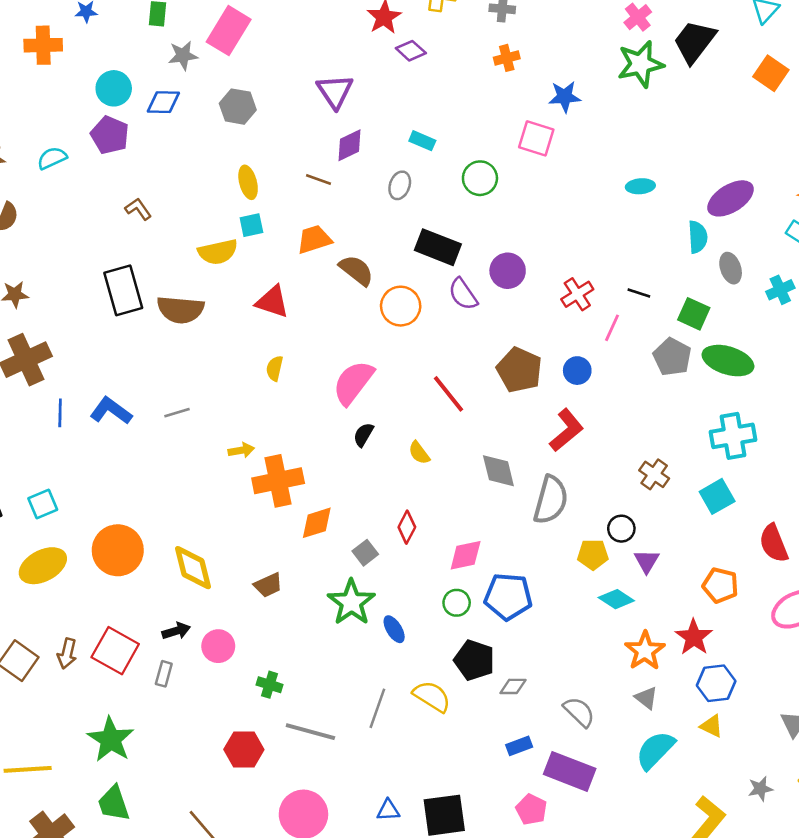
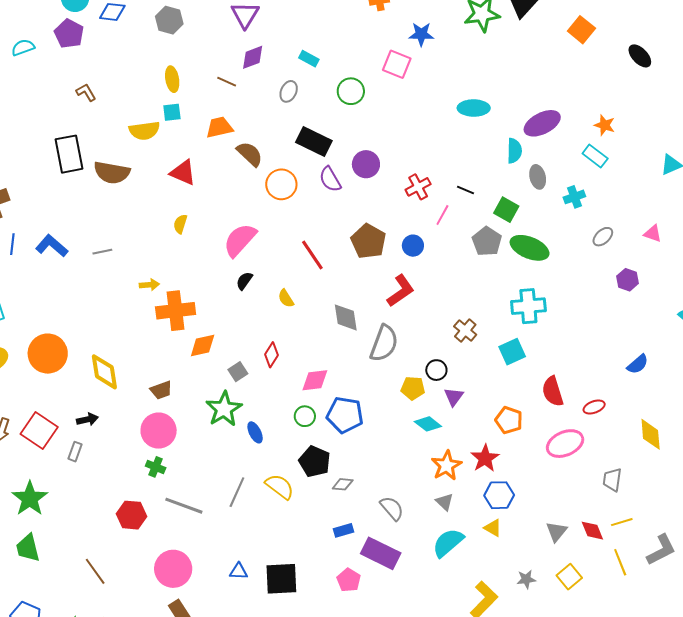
cyan ellipse: (640, 186) -> (474, 108), size x1.4
pink circle: (218, 646) -> (159, 431), moved, size x1.4

